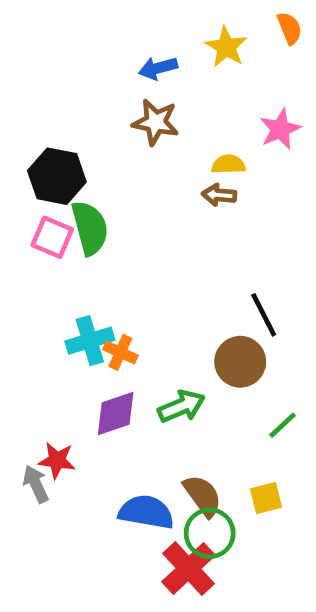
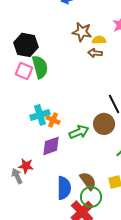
brown star: (156, 122) -> (82, 32), moved
green arrow: (181, 406) -> (79, 132), moved
blue semicircle: (146, 512) -> (64, 188), turned 80

